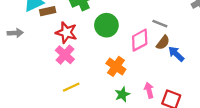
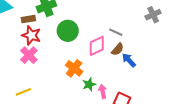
brown rectangle: (48, 11) -> (28, 19), moved
yellow line: (71, 87) -> (23, 92), moved
green star: (122, 94) -> (89, 84), moved

